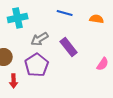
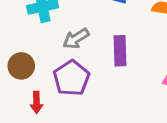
purple rectangle: (69, 47) -> (120, 51), turned 36

